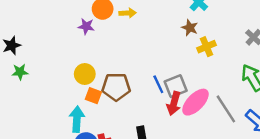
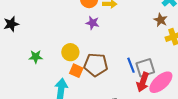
purple star: (86, 26) -> (93, 23), moved
green star: (20, 72) -> (36, 57), moved

